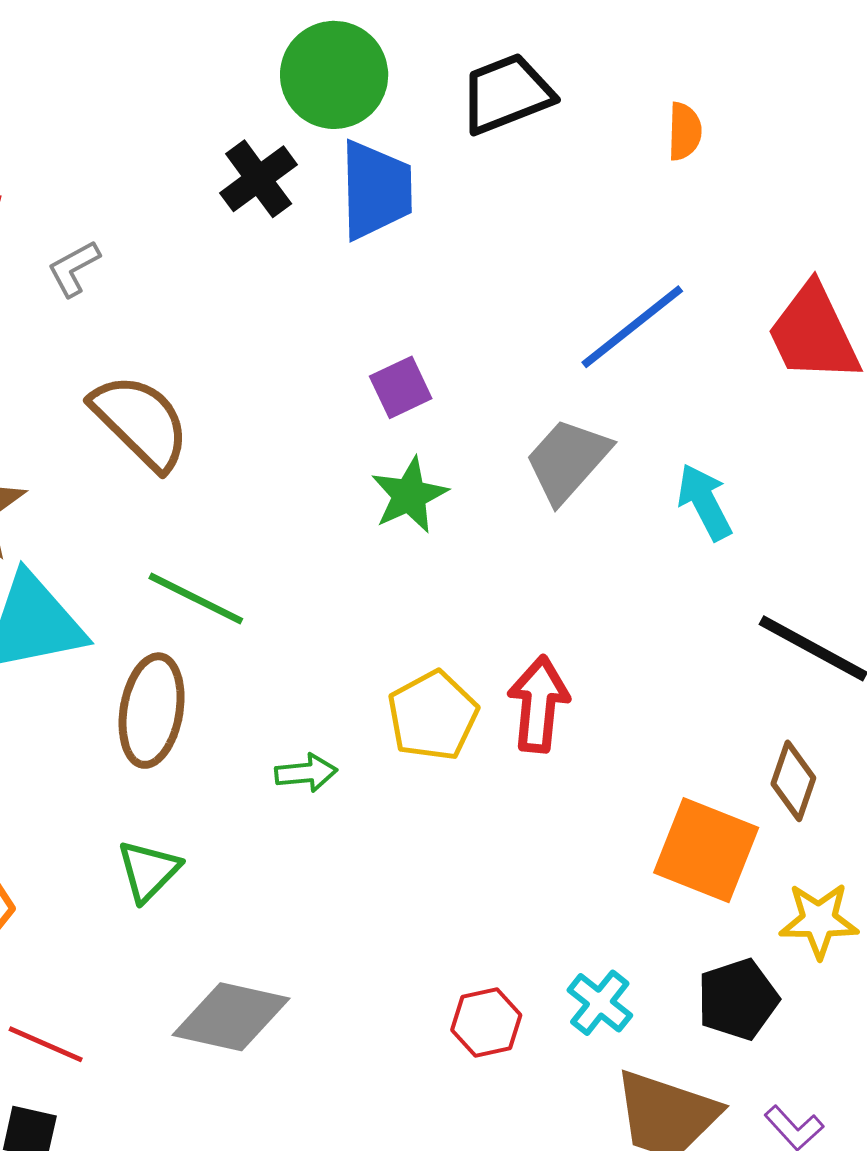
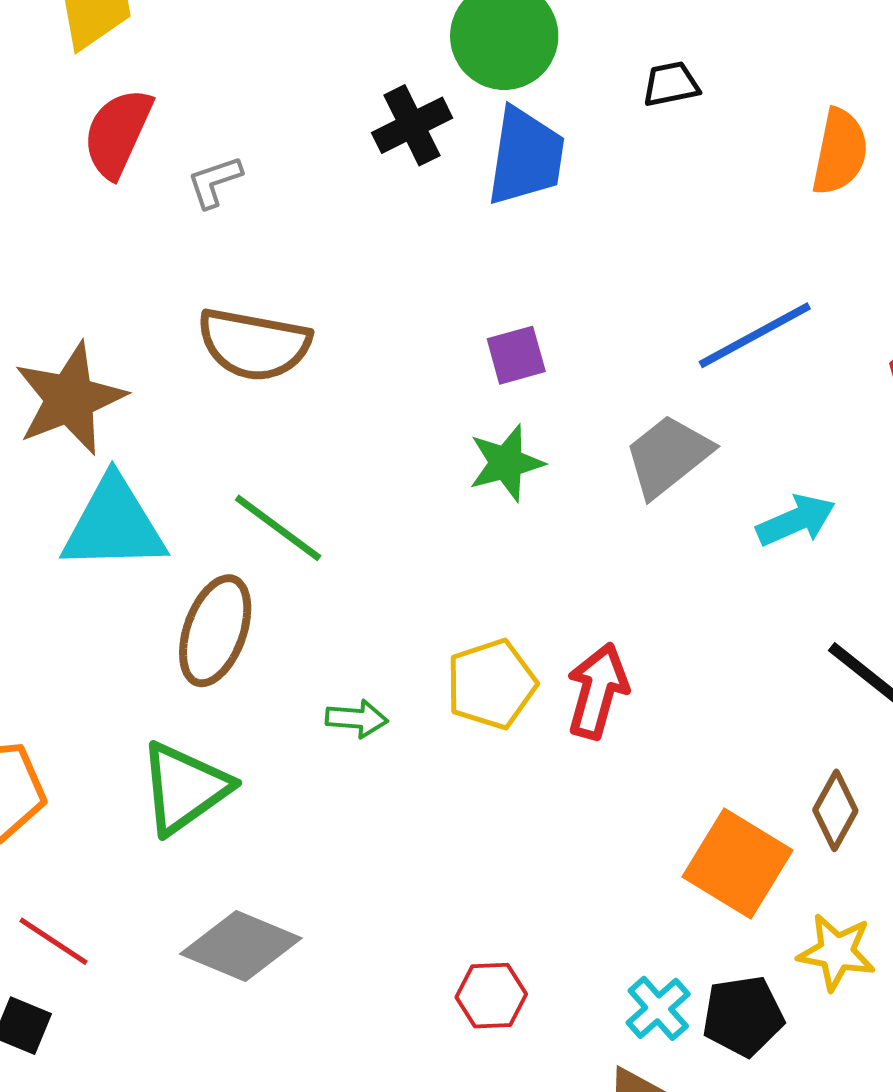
black trapezoid: (507, 94) -> (671, 84), size x0.6
orange semicircle: (685, 131) -> (840, 152), size x1.5
brown semicircle: (140, 422) -> (254, 344), turned 136
cyan arrow: (705, 502) -> (796, 520), turned 84
green triangle: (148, 871) -> (185, 788), size x1.5
cyan cross: (600, 1003) -> (658, 1008), moved

